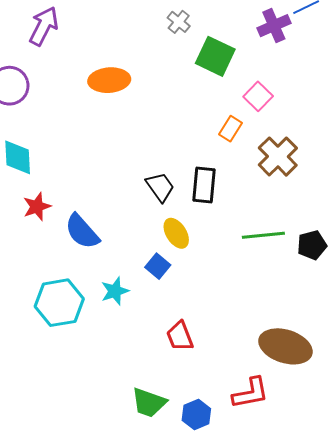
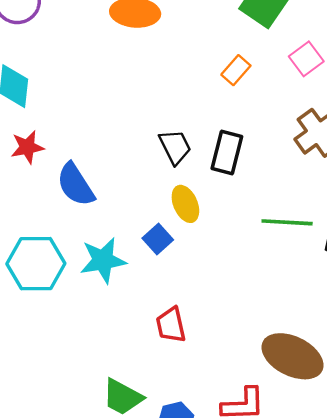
orange rectangle: (231, 129) -> (236, 70), moved
cyan star: (115, 291) -> (103, 260), size x1.4

